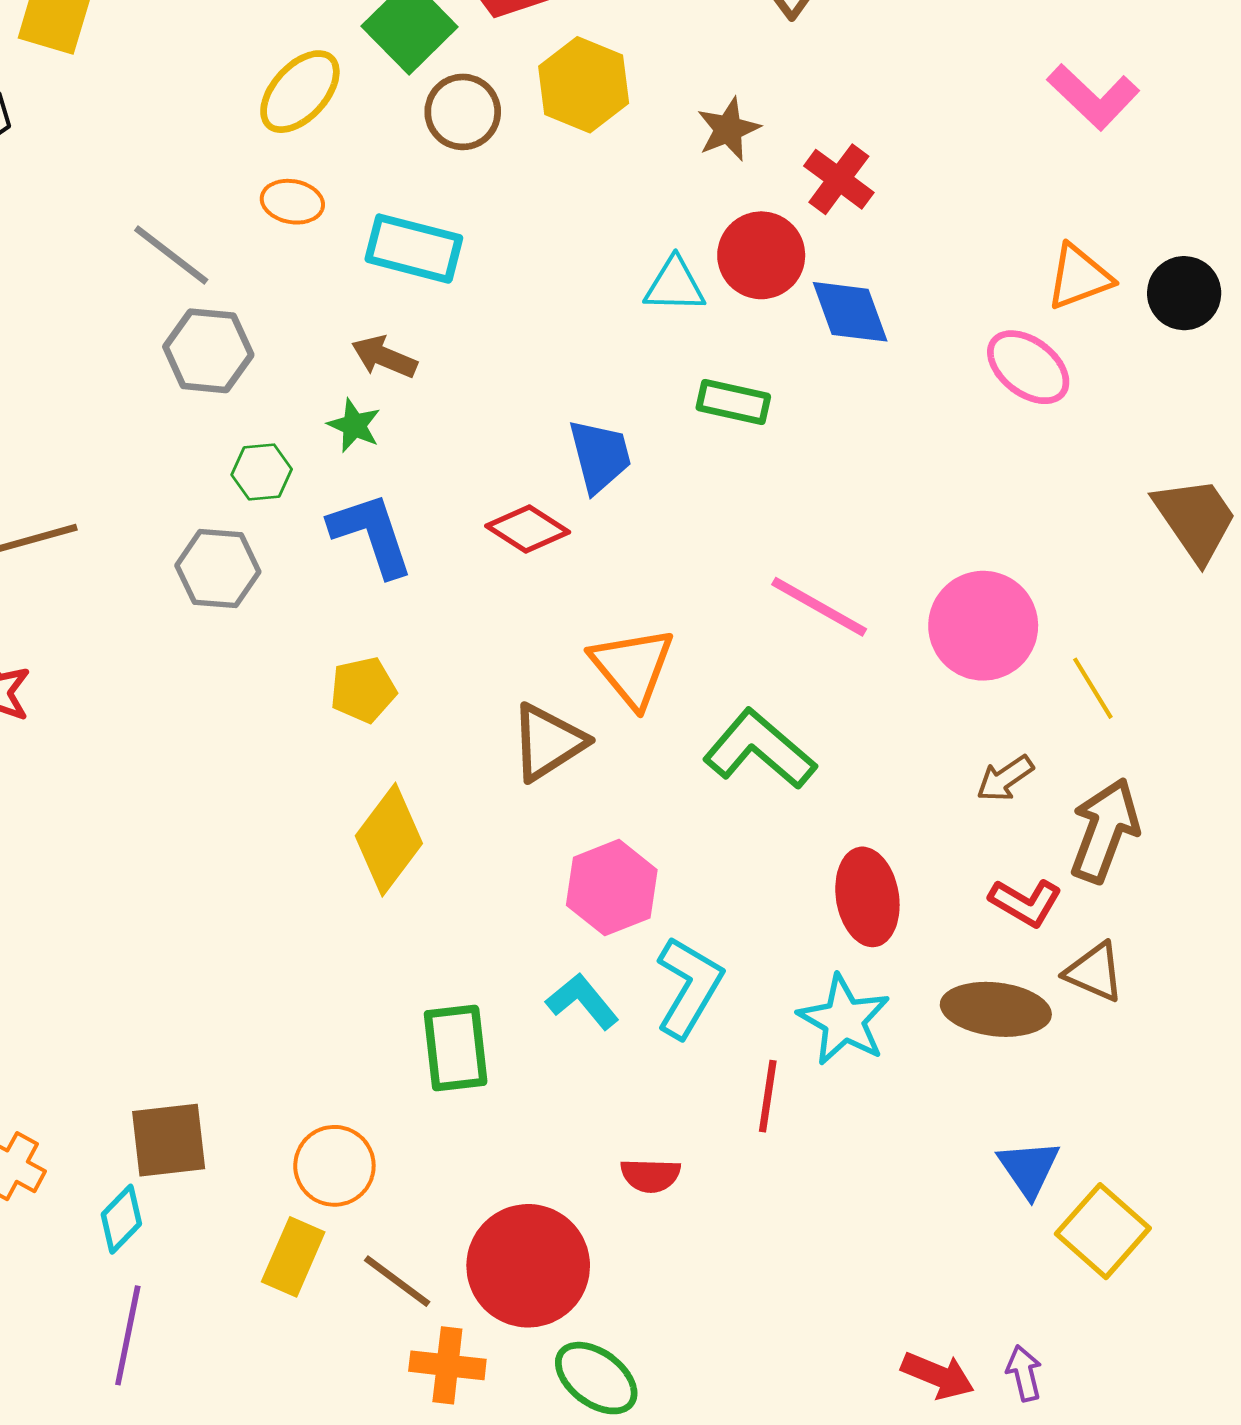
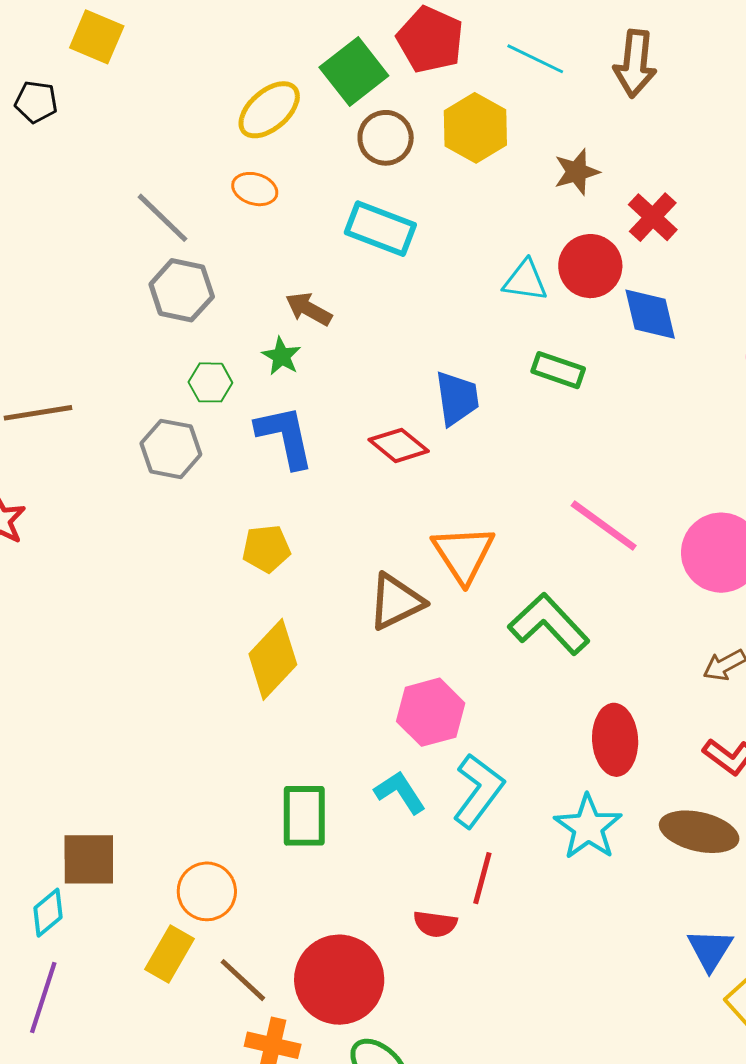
cyan rectangle: (414, 249) -> (380, 229), moved
red line: (768, 1096) -> (482, 878), moved

